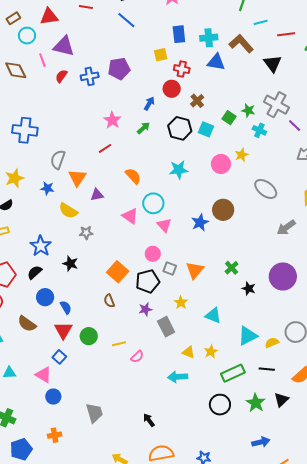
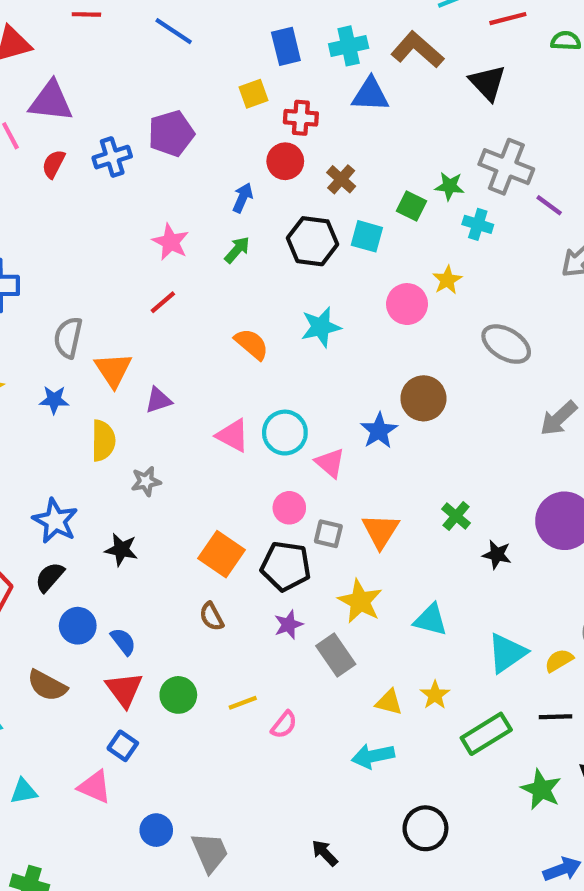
orange semicircle: (133, 176) -> (252, 344), moved
cyan circle: (153, 203) -> (285, 433), moved
yellow semicircle: (68, 211) -> (103, 441), turned -114
pink triangle: (164, 225) -> (330, 463), moved
black pentagon: (148, 281) -> (286, 566), turned 30
yellow star: (181, 303) -> (360, 601), size x1.5
blue circle: (53, 397) -> (156, 830), moved
black circle: (220, 405) -> (425, 828), moved

